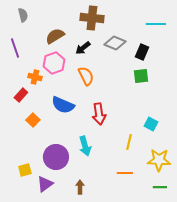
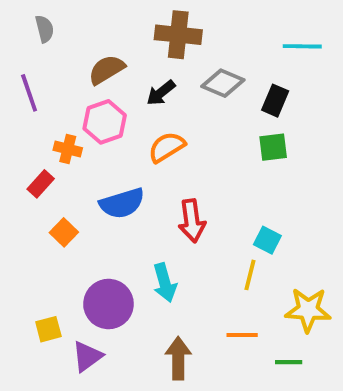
orange semicircle: (86, 76) -> (167, 147), turned -96
blue semicircle: (63, 105) -> (122, 203), turned -40
cyan square: (151, 124) -> (267, 240), moved
brown arrow: (80, 187) -> (178, 358), moved, size x1.5
green line: (160, 187) -> (289, 362), moved

